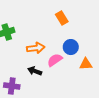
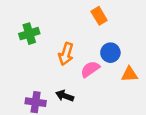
orange arrow: (36, 48) -> (66, 54), turned 114
black arrow: (35, 71) -> (65, 96), moved

